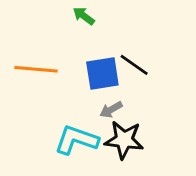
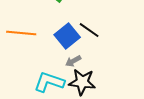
blue square: (102, 74) -> (67, 36), turned -30

